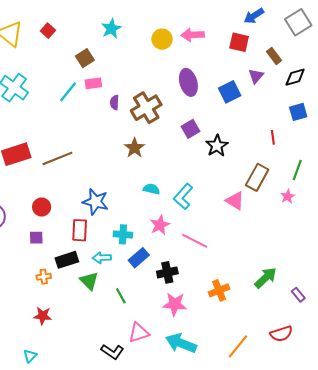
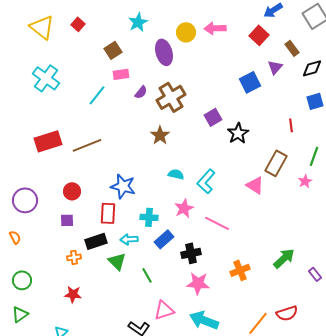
red square: (239, 42) -> (259, 35), turned 30
purple ellipse: (188, 82) -> (164, 52), moved
cyan line: (68, 92) -> (97, 95), moved
purple semicircle: (114, 102) -> (141, 92), turned -144
red semicircle: (281, 334) -> (287, 313), moved

